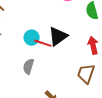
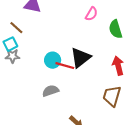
gray semicircle: (28, 66) -> (51, 91), turned 56

